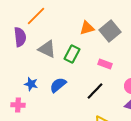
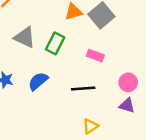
black line: (95, 91) -> (83, 88), turned 42

